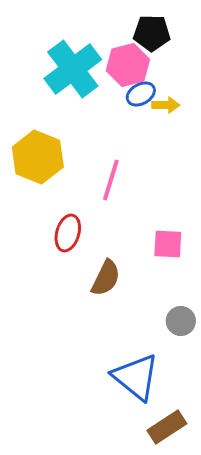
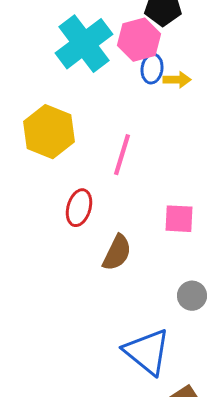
blue ellipse: (141, 94) -> (152, 69), turned -52

